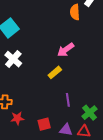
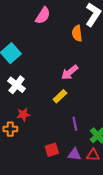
red star: (17, 118) -> (23, 114), moved

